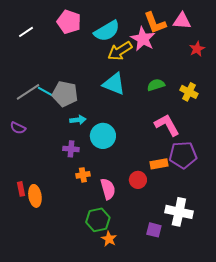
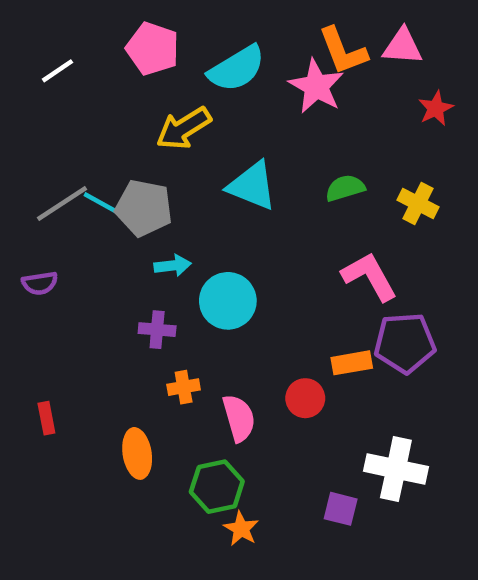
yellow arrow: (120, 51) -> (184, 128), moved
purple semicircle: (18, 128) -> (40, 283), turned -35
orange ellipse: (35, 196) -> (137, 453), moved

